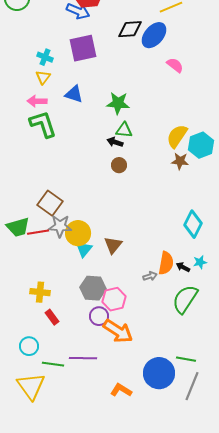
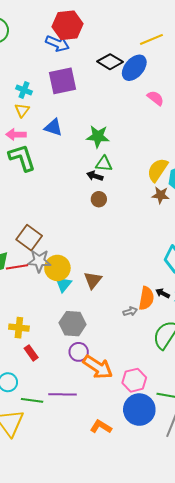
black diamond: (130, 29) -> (110, 62), turned 35
black arrow: (183, 267) -> (163, 293), moved
pink hexagon: (114, 299) -> (134, 380), moved

